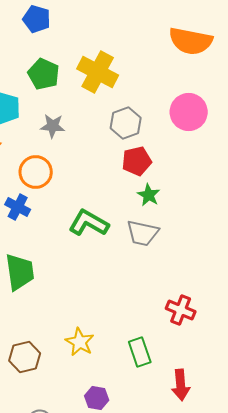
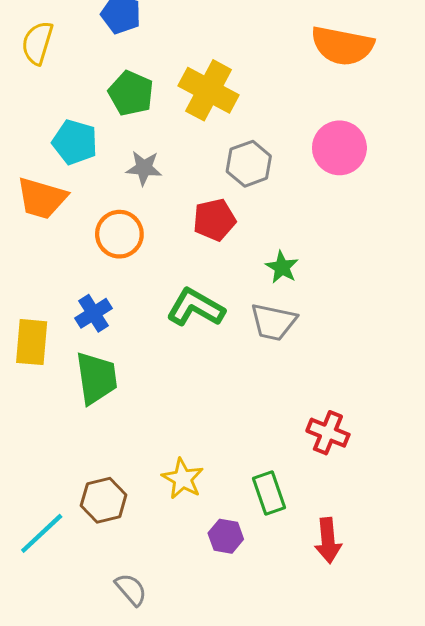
red pentagon: (137, 161) -> (214, 220), moved
blue cross: (18, 207) -> (94, 313), moved, turned 30
purple hexagon: (97, 398) -> (226, 536), moved

